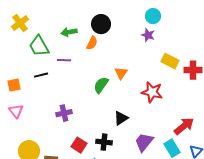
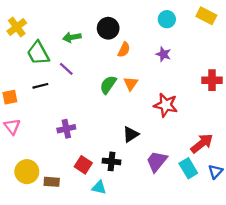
purple star: (148, 35) -> (163, 54), moved
orange semicircle: (92, 43) -> (124, 50), moved
purple line: (64, 60) -> (66, 69), turned 40
yellow rectangle: (170, 61) -> (206, 16), moved
green semicircle: (101, 85) -> (108, 85), moved

